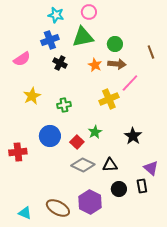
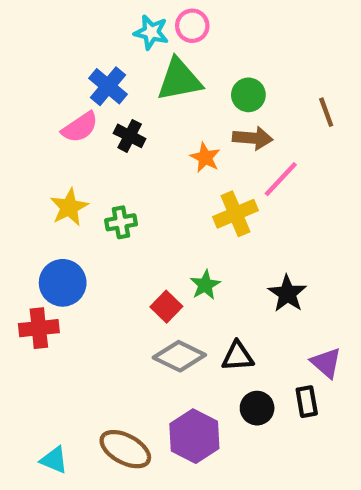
cyan star: (56, 15) -> (151, 32), moved
blue cross: (50, 40) -> (108, 86), turned -30
pink semicircle: (22, 59) -> (80, 127), moved
orange star: (95, 65) -> (205, 158), moved
green cross: (64, 105) -> (121, 222), moved
blue circle: (50, 136) -> (63, 283), moved

